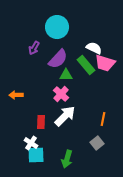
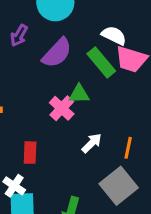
green triangle: (66, 75) -> (79, 94), moved
white arrow: (65, 116) -> (92, 143), moved, size x0.6
gray square: (97, 143) -> (119, 186), size x1.6

